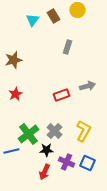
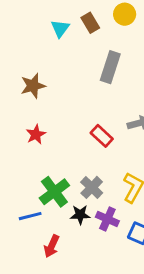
gray rectangle: (67, 47) -> (110, 67), size x1.5
red rectangle: (61, 95) -> (102, 136), turned 63
purple cross: (66, 162) -> (107, 219), moved
red arrow: (44, 172) -> (52, 246), moved

